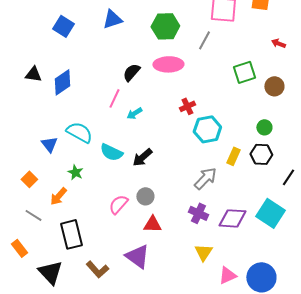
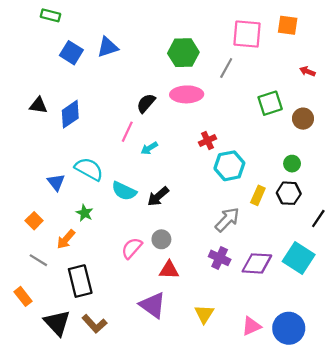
blue triangle: (112, 19) -> (108, 47), moved
yellow triangle: (203, 252) -> (204, 314), moved
brown L-shape: (97, 269) -> (94, 324), moved

